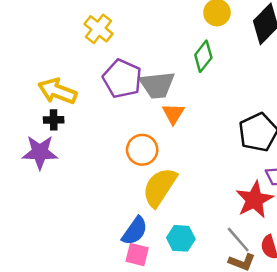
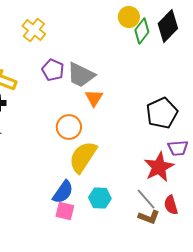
green diamond: (203, 56) -> (142, 31), moved
purple pentagon: (122, 79) -> (53, 70), size x0.7
gray trapezoid: (157, 85) -> (81, 75), turned 32

